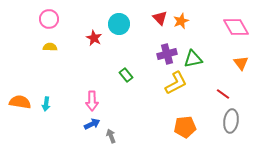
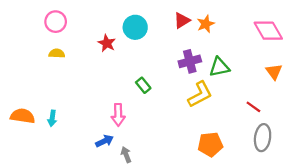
red triangle: (160, 18) -> (182, 20), turned 42
pink arrow: (92, 101) -> (118, 115), moved

